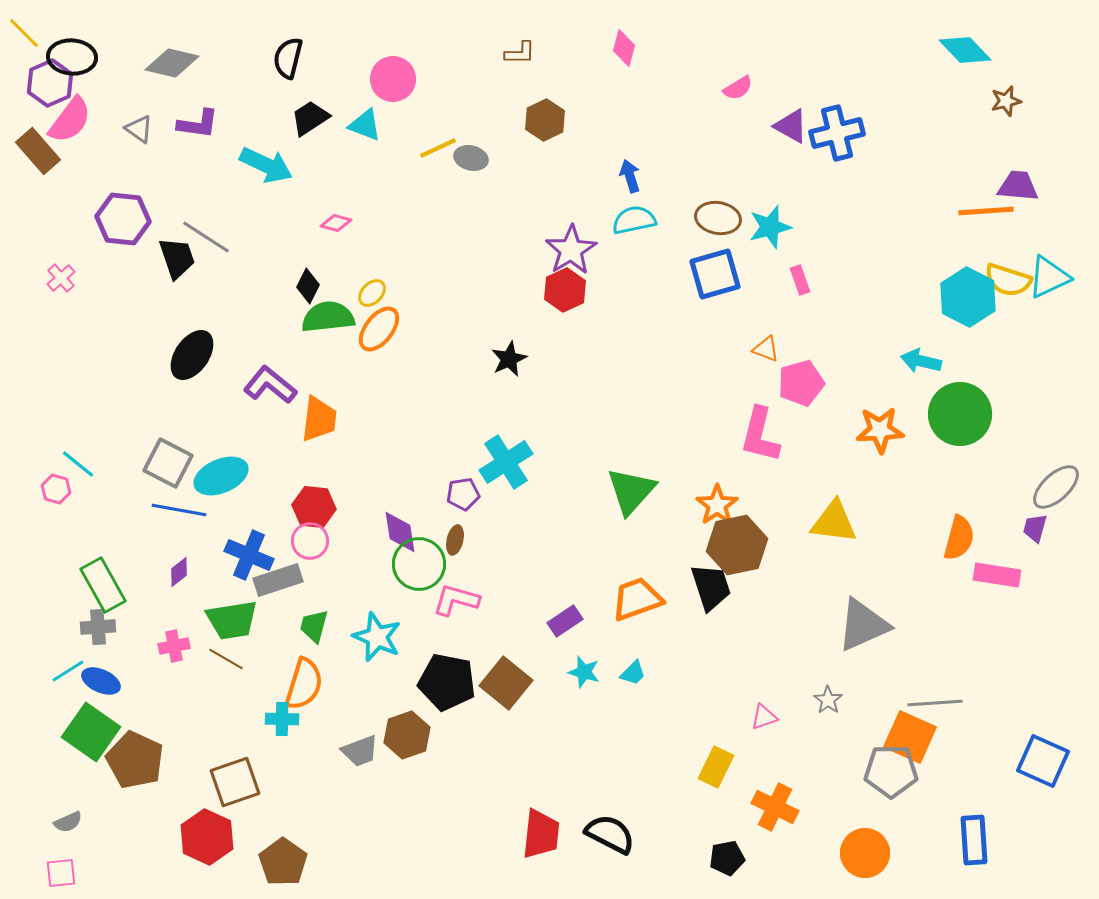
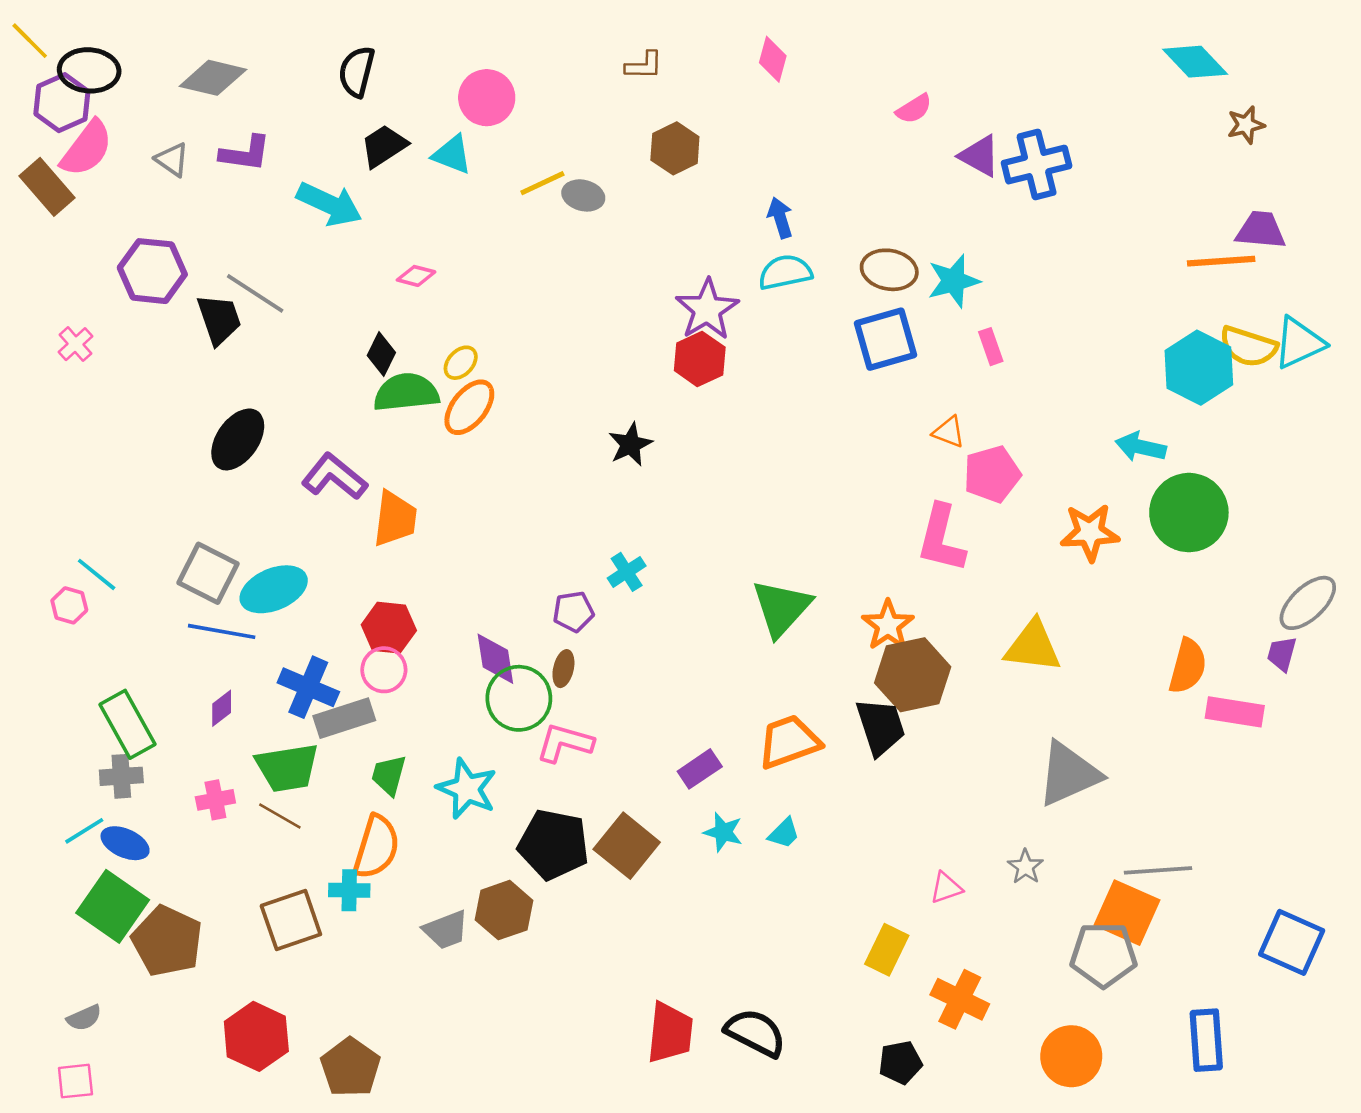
cyan cross: (506, 462) -> (627, 572), size x0.6
brown square: (235, 782) -> (291, 920), moved

